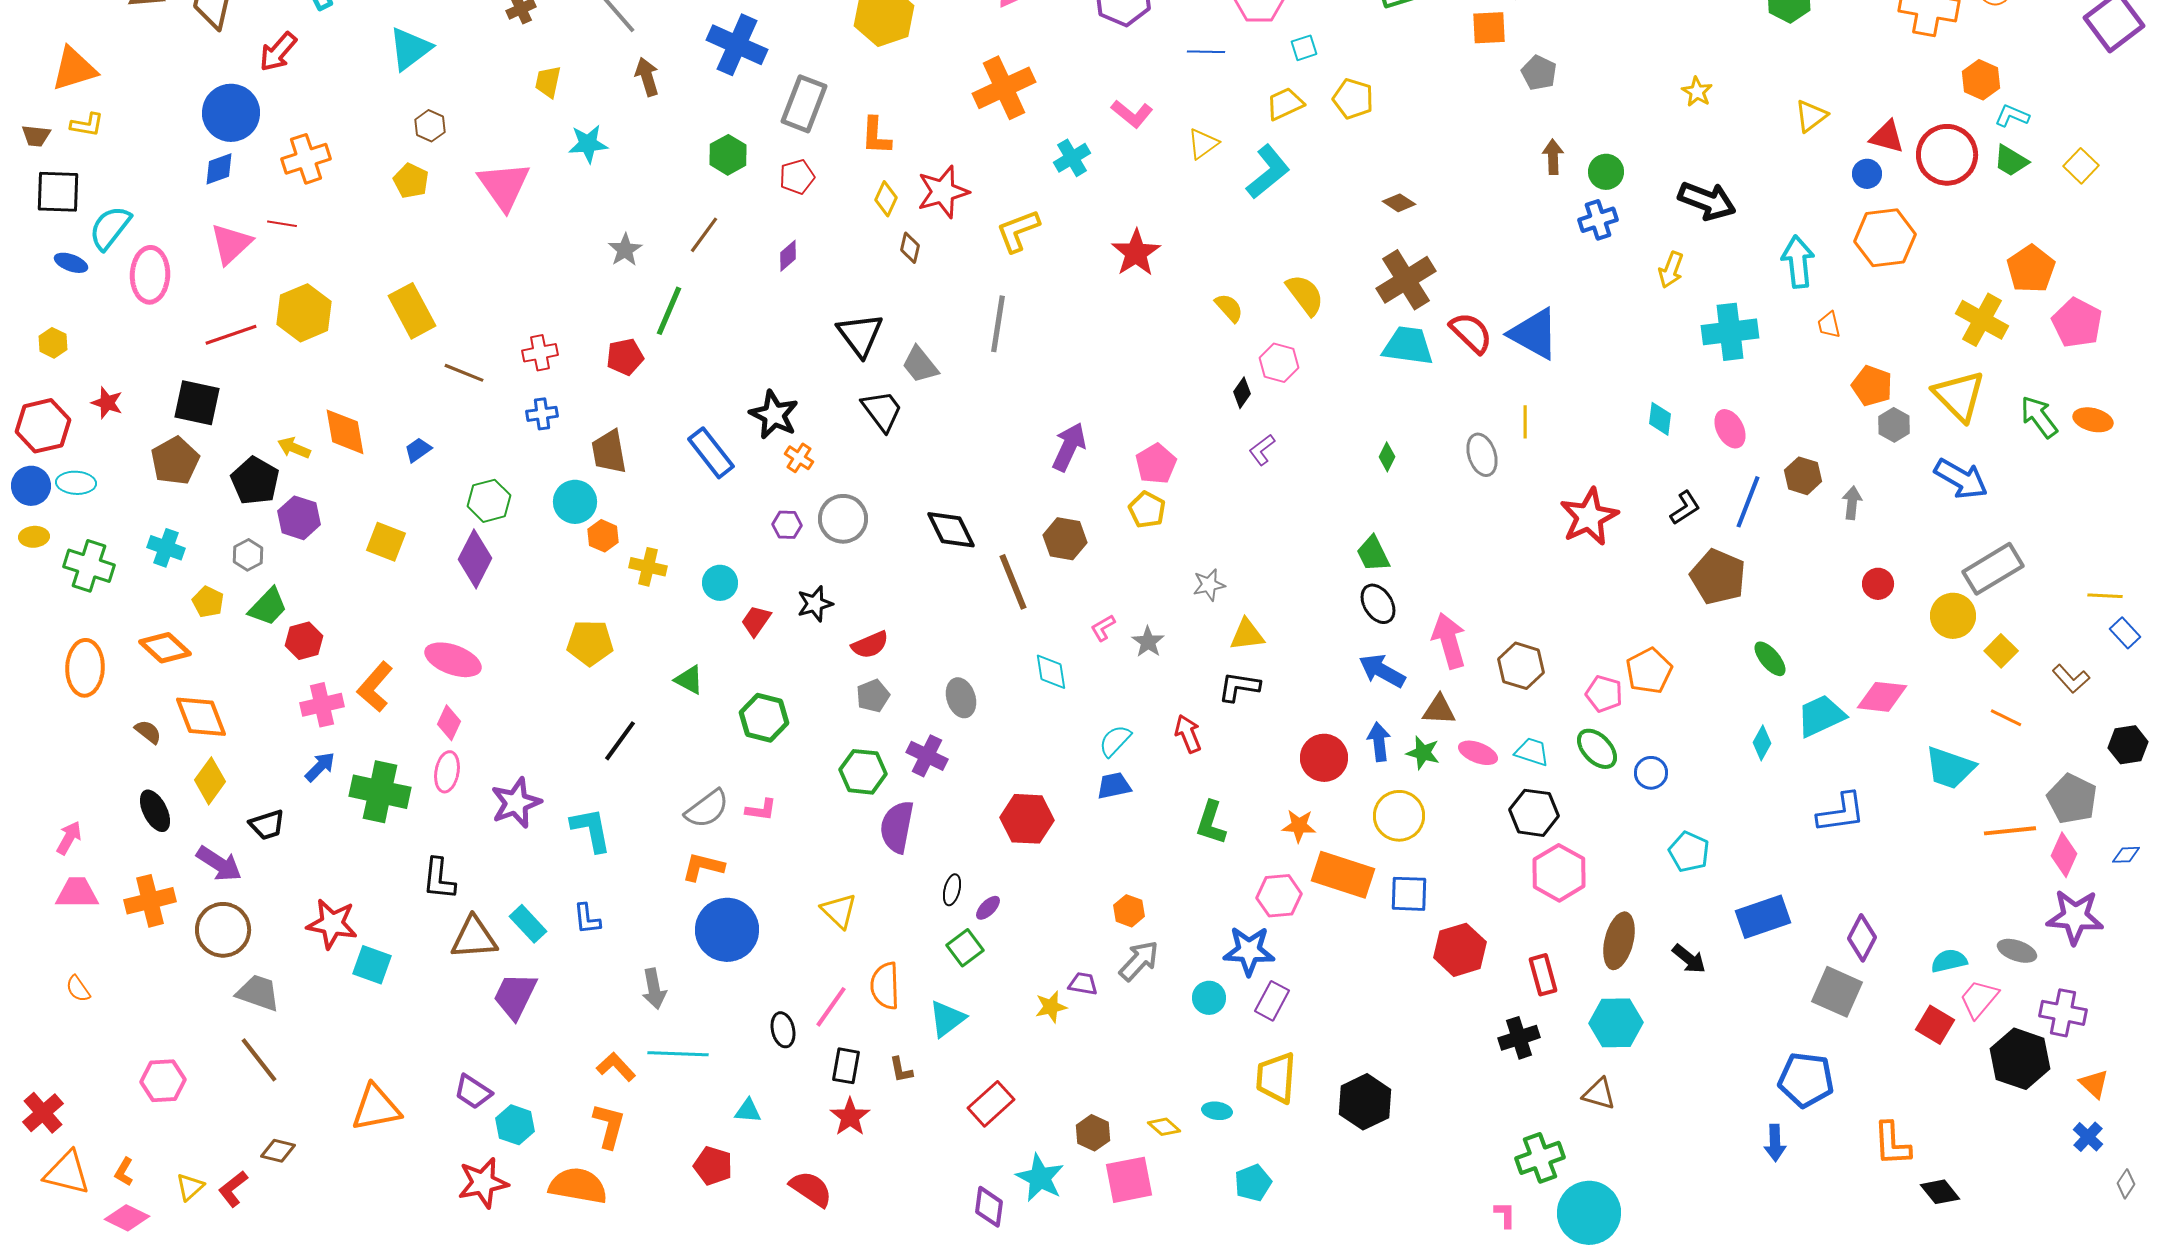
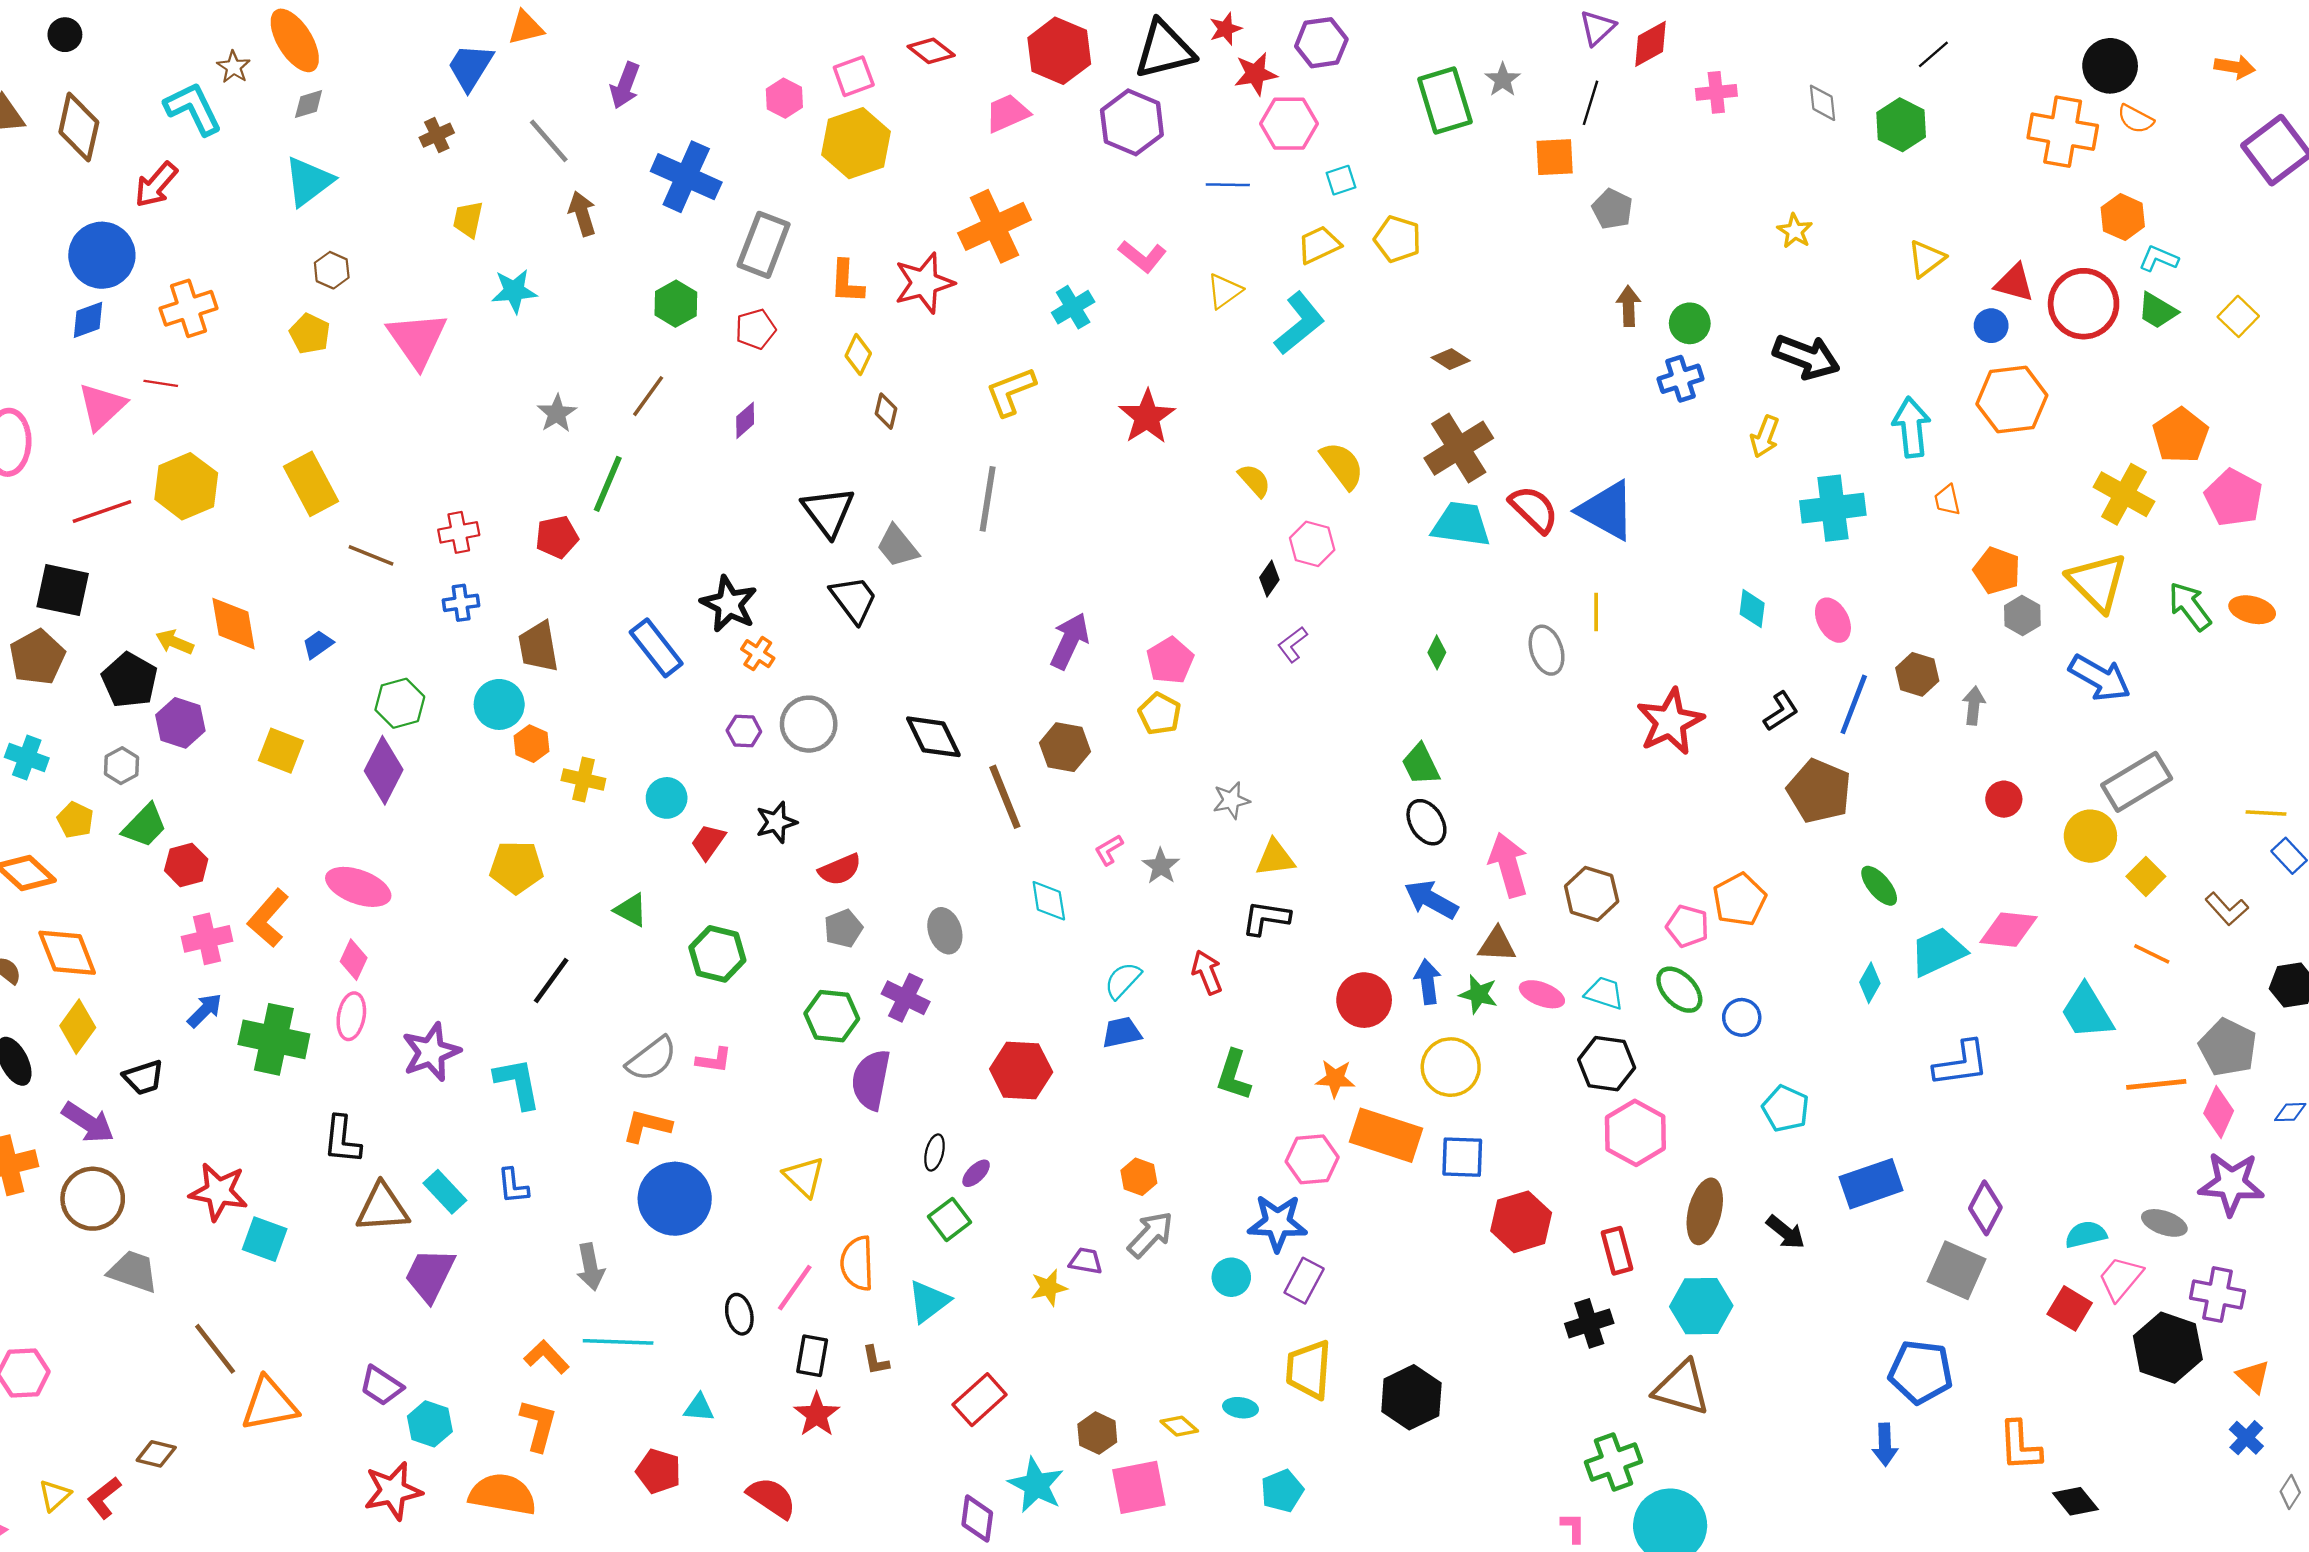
red star: (943, 192) -> (924, 283), moved
cyan trapezoid: (1950, 768) -> (2087, 1012), turned 40
brown line: (259, 1060) -> (215, 1349), moved
brown triangle: (1599, 1094) -> (1682, 1388), size x1.5

